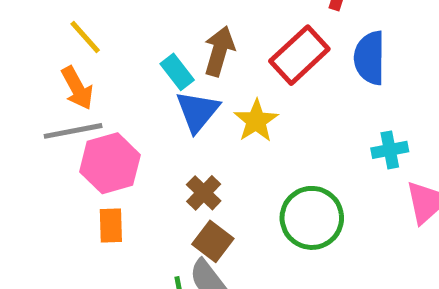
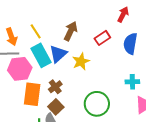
yellow line: (85, 37) -> (36, 31), moved
red rectangle: (299, 55) -> (102, 38), size x0.7
cyan rectangle: (177, 72) -> (41, 55), moved, size x1.6
orange rectangle: (111, 225) -> (32, 94), moved, size x1.6

